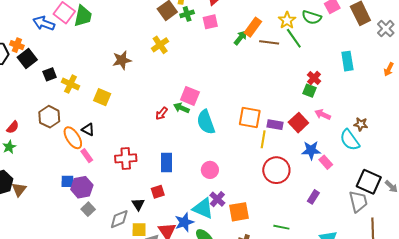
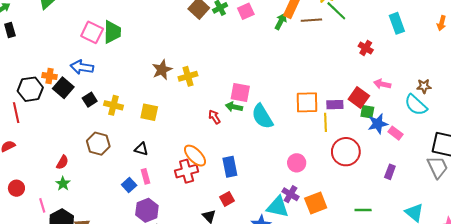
blue arrow: (44, 23) -> (82, 67), moved
yellow cross: (160, 45) -> (188, 76), moved, turned 30
green square: (310, 91) -> (367, 112), moved
red arrow: (162, 114) -> (214, 117), turned 120
orange ellipse: (73, 138) -> (195, 156), moved
pink rectangle: (87, 156) -> (145, 176), turned 32
pink circle: (210, 170) -> (297, 163), moved
blue square: (67, 181) -> (129, 185), moved, turned -32

